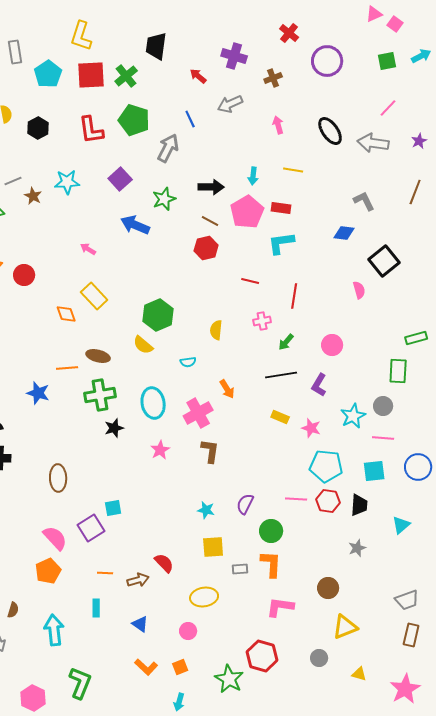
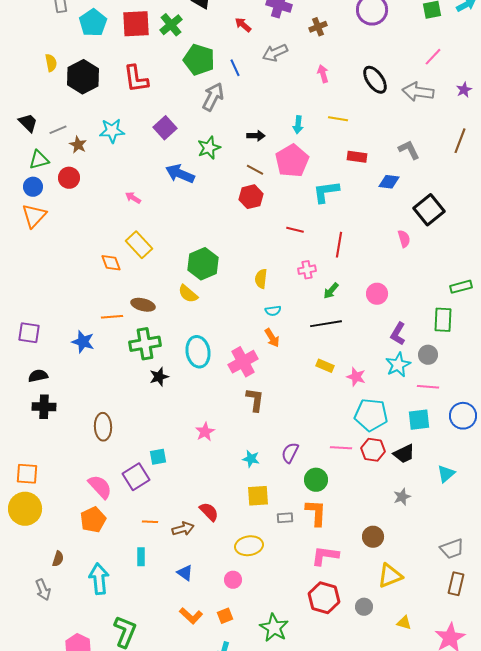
green pentagon: (134, 120) -> (199, 60), moved
black hexagon: (38, 128) -> (83, 77), size x1.5
black arrow: (211, 187) -> (256, 136), size x0.7
red rectangle: (281, 208) -> (357, 157), moved
red circle: (24, 275) -> (69, 178), moved
cyan semicircle: (188, 362) -> (273, 311), moved
purple L-shape: (319, 385) -> (398, 334), moved
pink star: (160, 450) -> (205, 432), moved
black trapezoid: (359, 505) -> (404, 454), turned 60
red hexagon: (262, 656) -> (324, 598), moved

